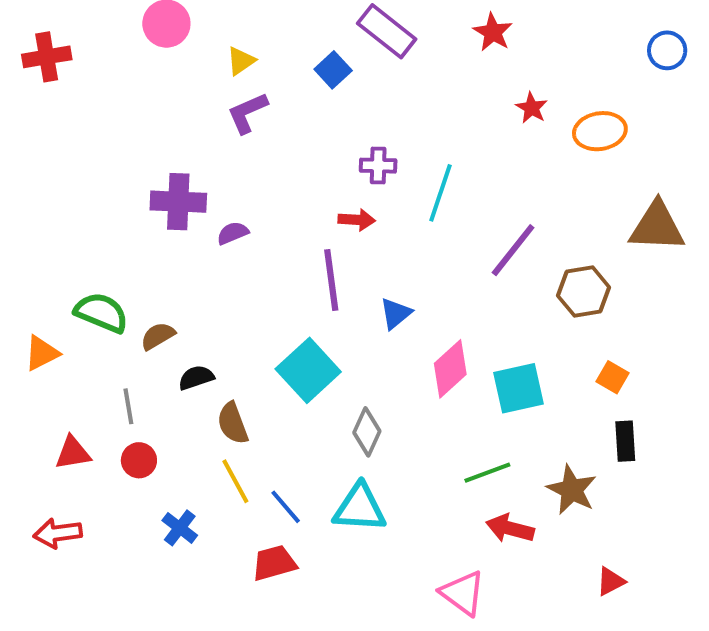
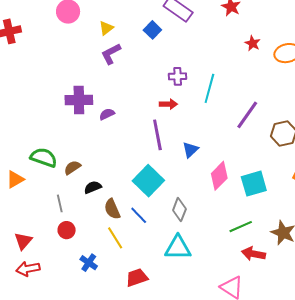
red triangle: (73, 453) -> (23, 241), moved, turned -36
blue line: (286, 507) -> (139, 215), moved

